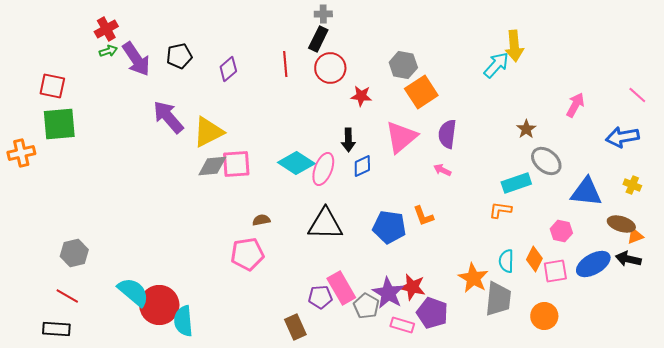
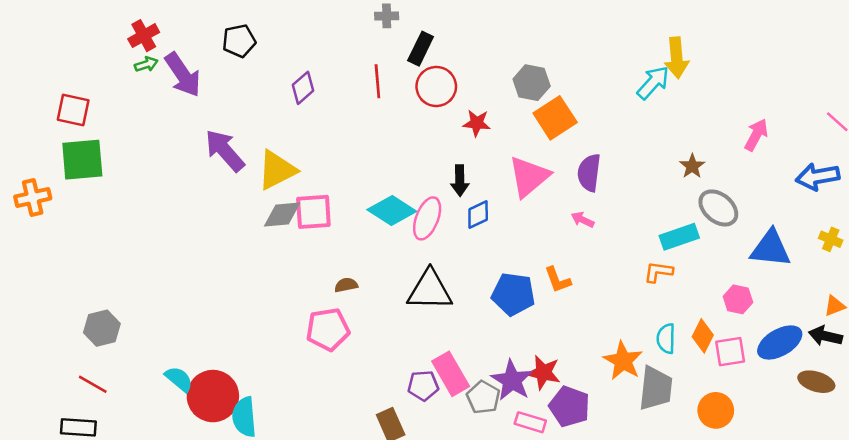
gray cross: (323, 14) -> (387, 16), moved
black pentagon: (179, 56) -> (239, 41), moved
brown ellipse: (621, 224) -> (816, 382), moved
cyan semicircle: (133, 292) -> (179, 379), size x0.7

